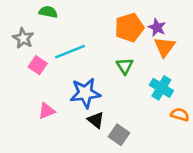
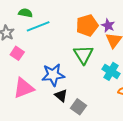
cyan line: (70, 52) -> (38, 26), moved
green triangle: (125, 66) -> (83, 55), size x1.5
pink triangle: (47, 111) -> (24, 88), size x1.6

